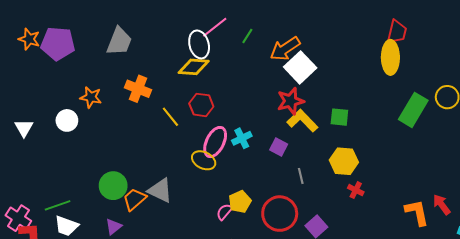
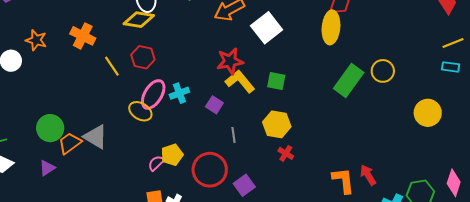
white square: (300, 67) -> (267, 28), moved

